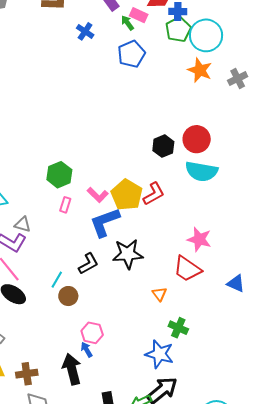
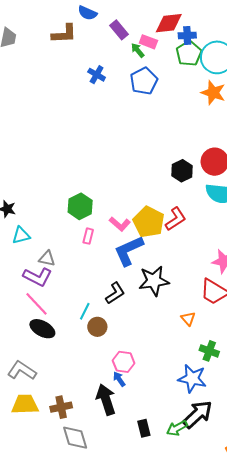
blue cross: (85, 31) -> (97, 75), moved

